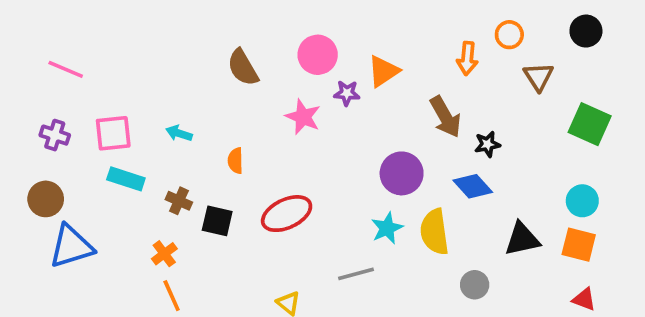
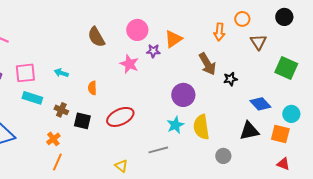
blue diamond: (473, 186) -> (260, 104), moved
cyan circle: (582, 201) -> (291, 114), moved
orange line: (172, 296) -> (57, 162), turned 48

